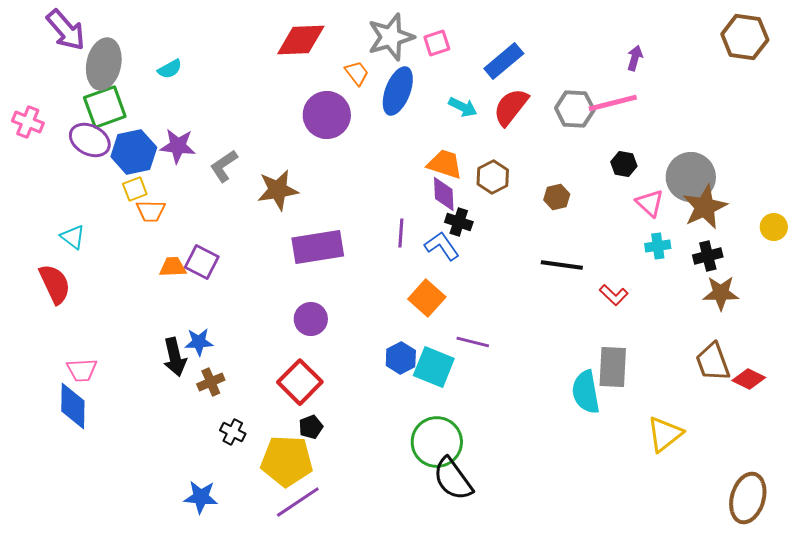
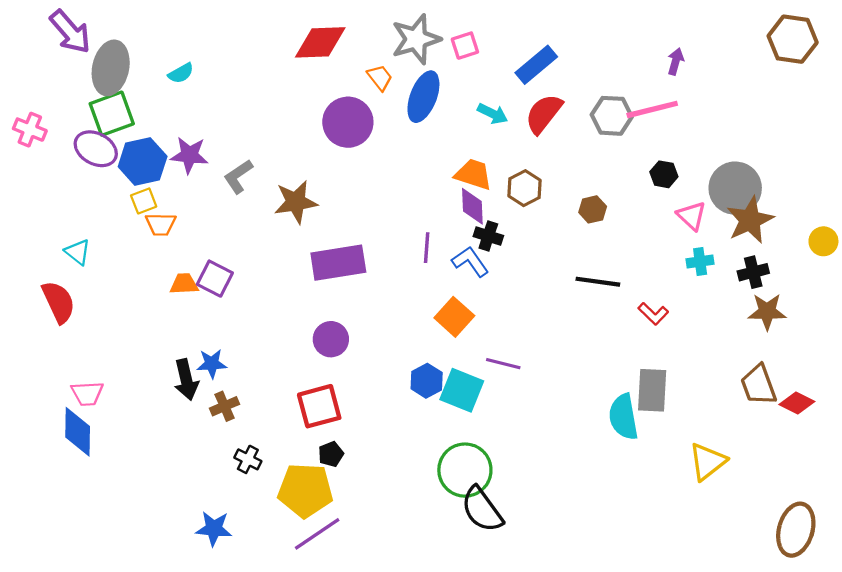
red square: (300, 382) -> (319, 406), turned 30

